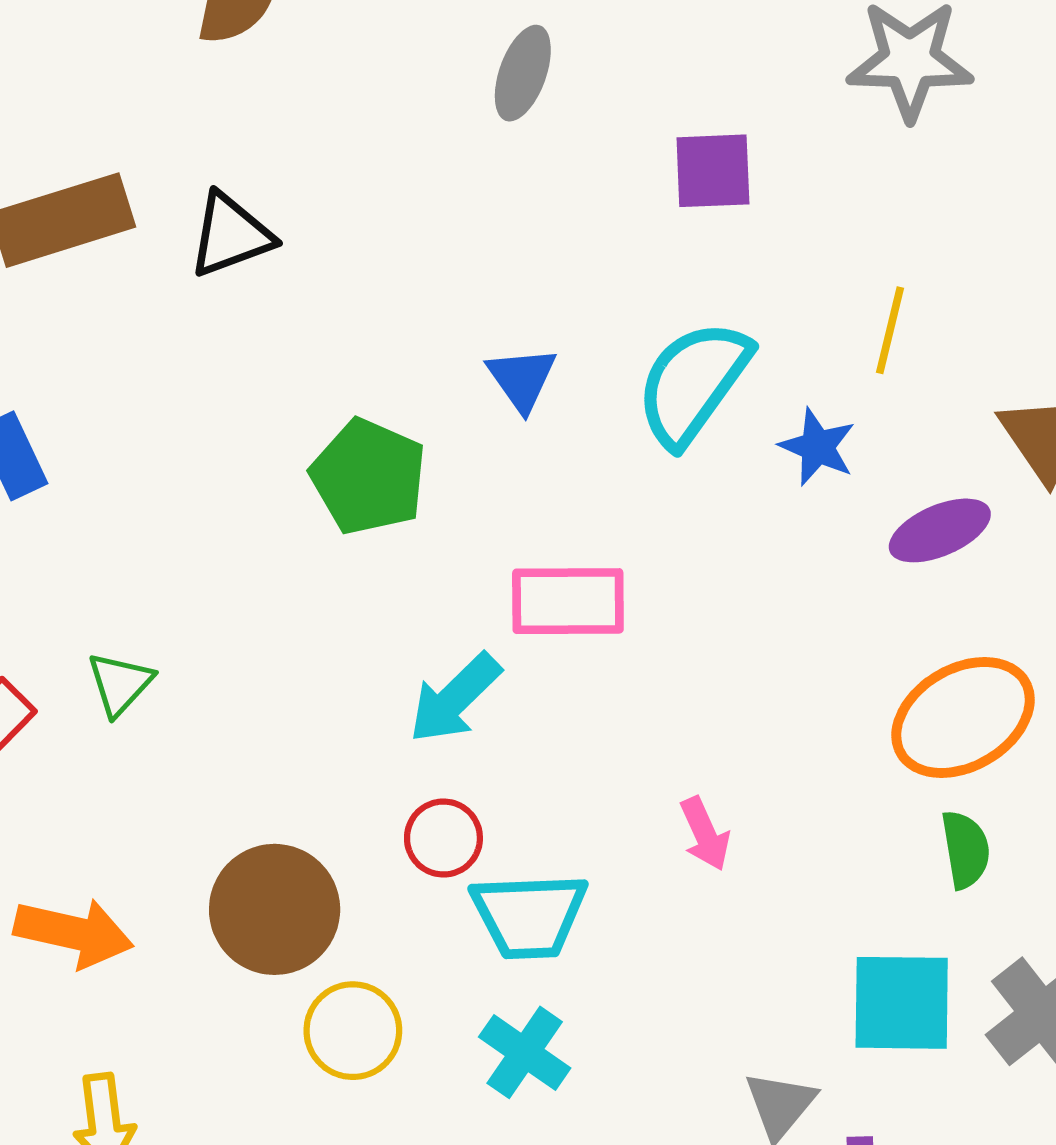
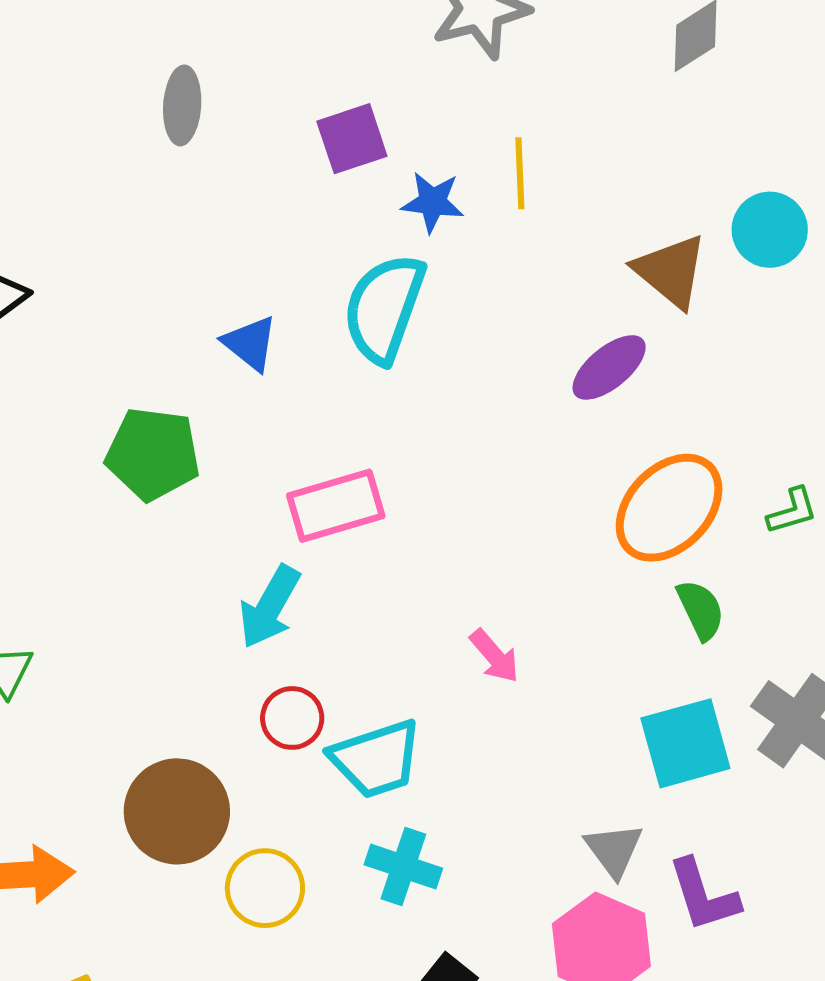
yellow line: (890, 330) -> (520, 173), moved
blue star: (817, 447) -> (433, 202), moved

